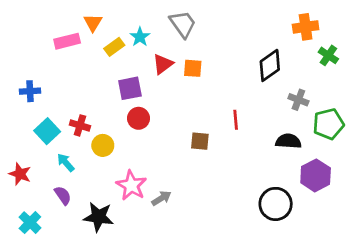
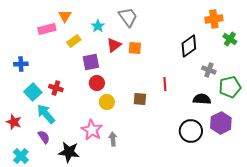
yellow rectangle: (114, 47) -> (74, 41), moved
yellow circle: (103, 145) -> (107, 102), moved
cyan arrow: (66, 163) -> (46, 114), size x1.5
gray arrow: (161, 198) -> (113, 139), turned -64
black circle: (276, 204) -> (191, 131), moved

